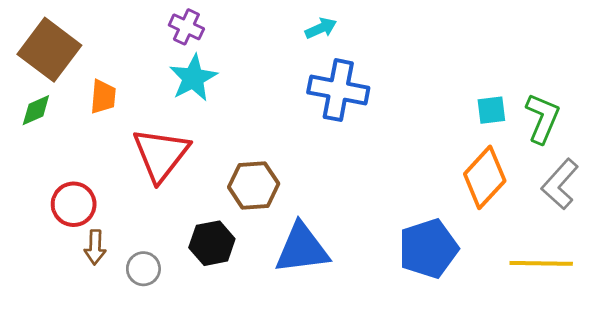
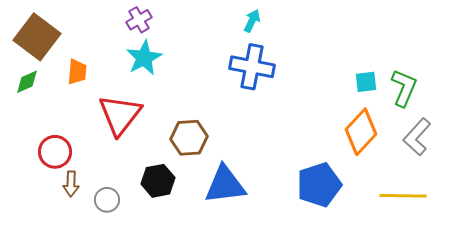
purple cross: (186, 27) -> (139, 20), turned 35
cyan arrow: (321, 28) -> (252, 21), moved, turned -40

